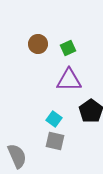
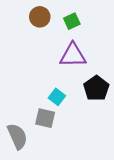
gray square: (55, 141) -> (45, 118), moved

